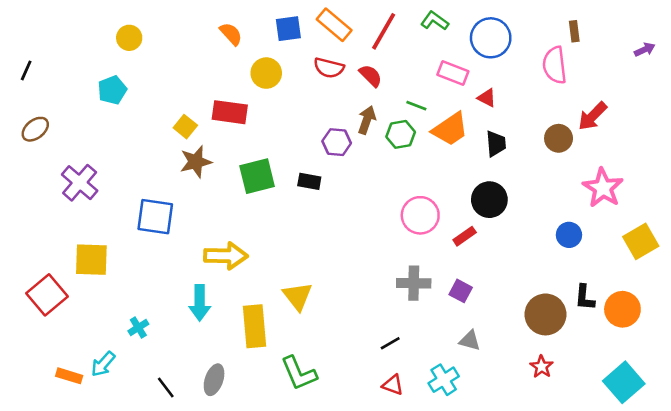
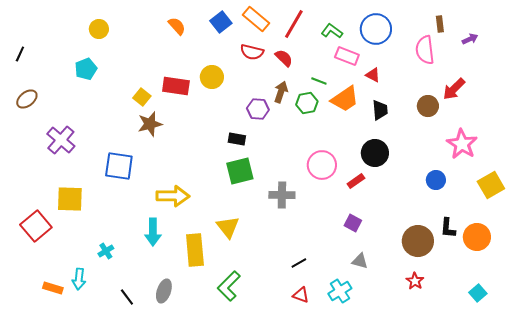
green L-shape: (435, 21) -> (332, 31), moved
blue square: (288, 29) -> (221, 22), turned -30
purple arrow: (645, 50) -> (470, 39), moved
yellow circle: (266, 73) -> (212, 77), moved
green square: (257, 176) -> (240, 171), moved
gray cross: (414, 283) -> (282, 195), moved
cyan arrow: (103, 364) -> (79, 279), turned -35
green L-shape: (299, 373) -> (229, 286), turned 68
cyan square: (624, 382) -> (478, 293), size x0.6

